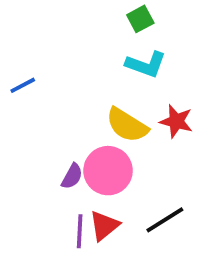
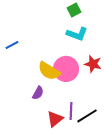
yellow semicircle: (127, 125) -> (49, 71), moved
pink circle: (108, 171) -> (66, 69), moved
purple line: (80, 231) -> (71, 111), moved

